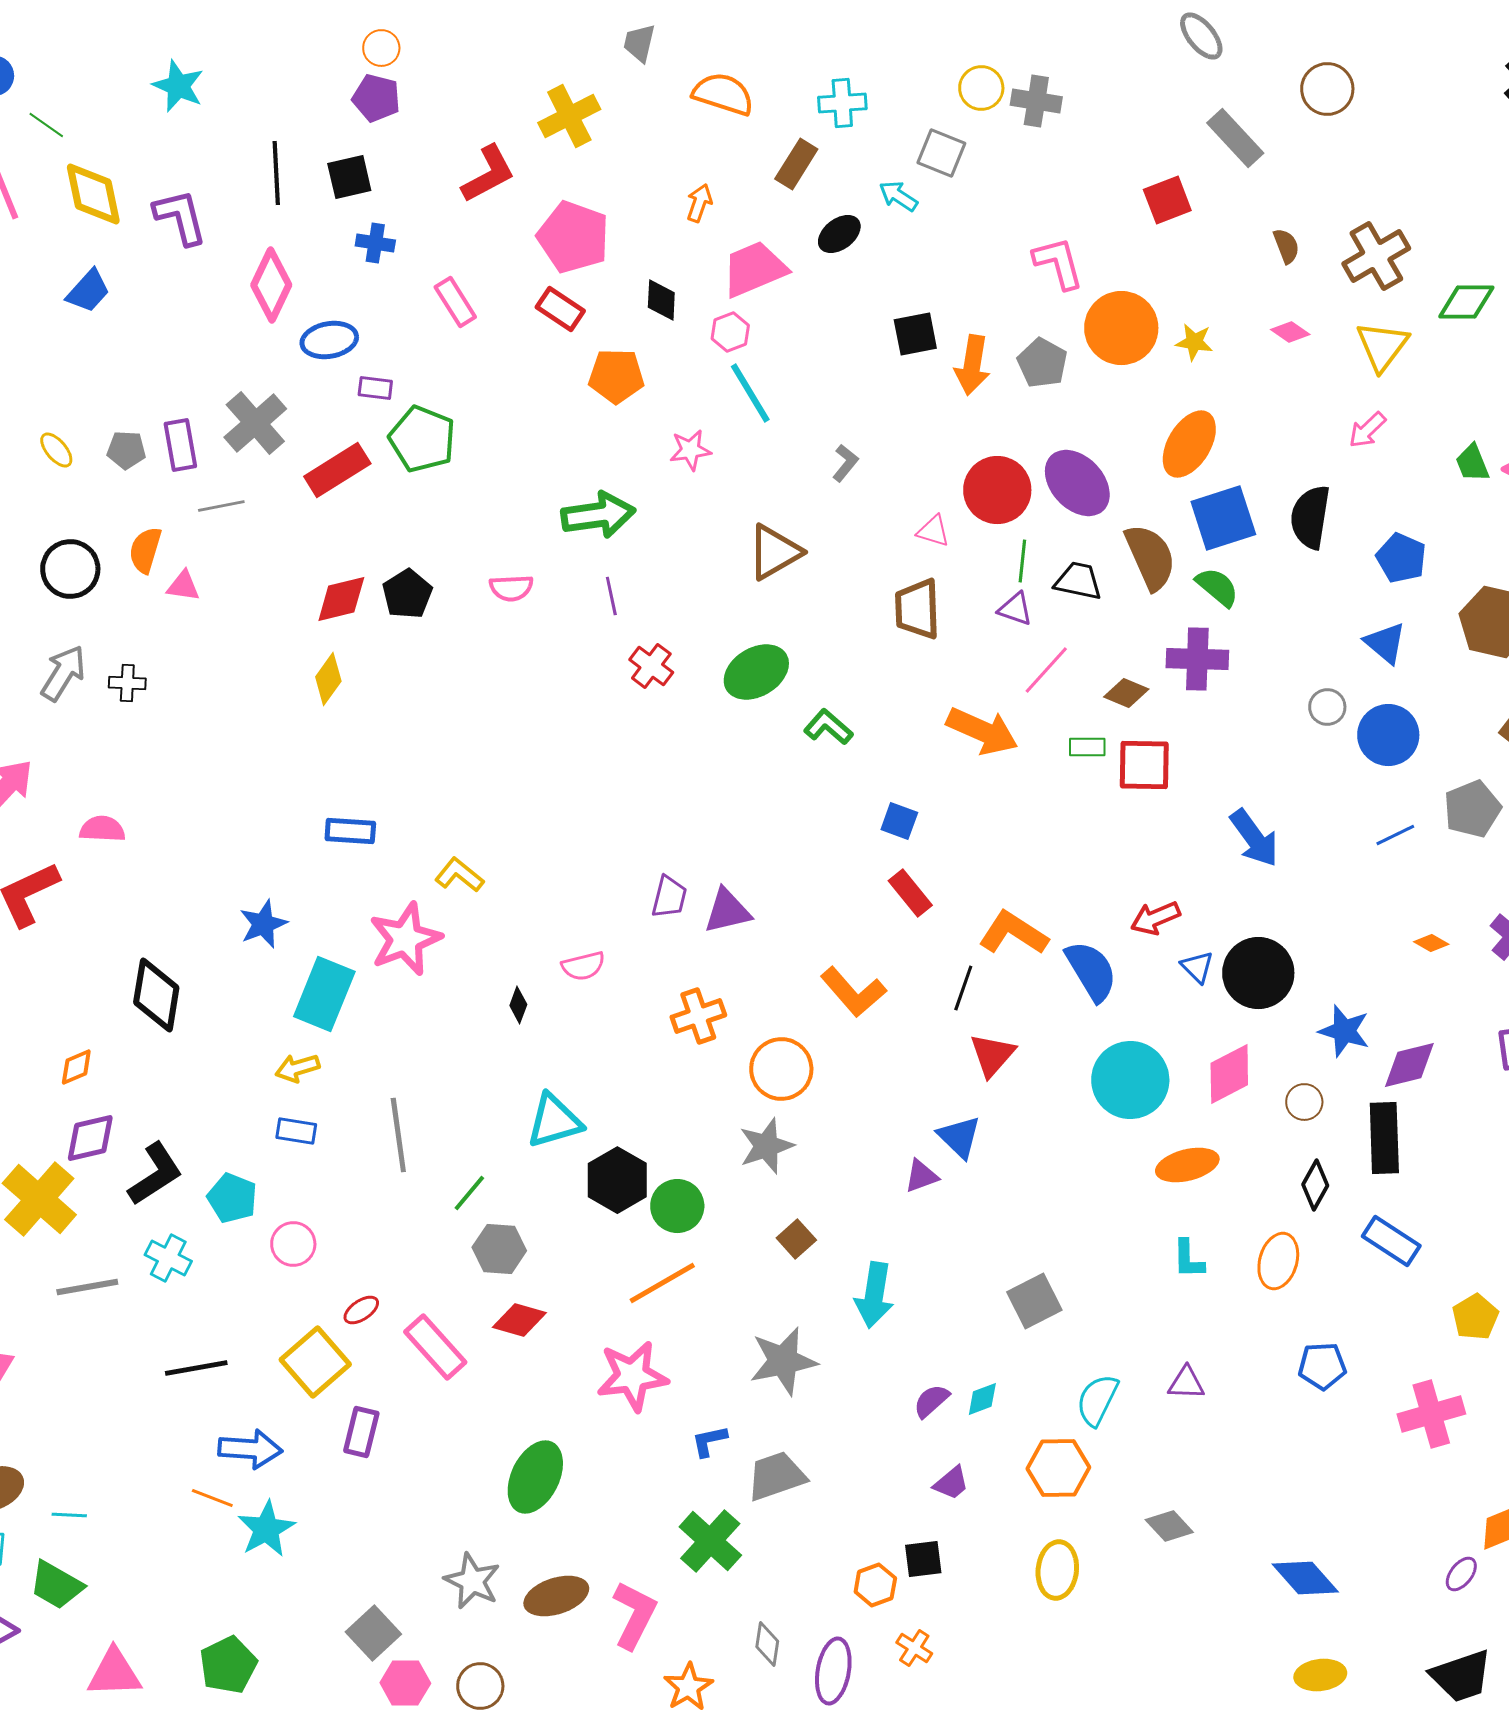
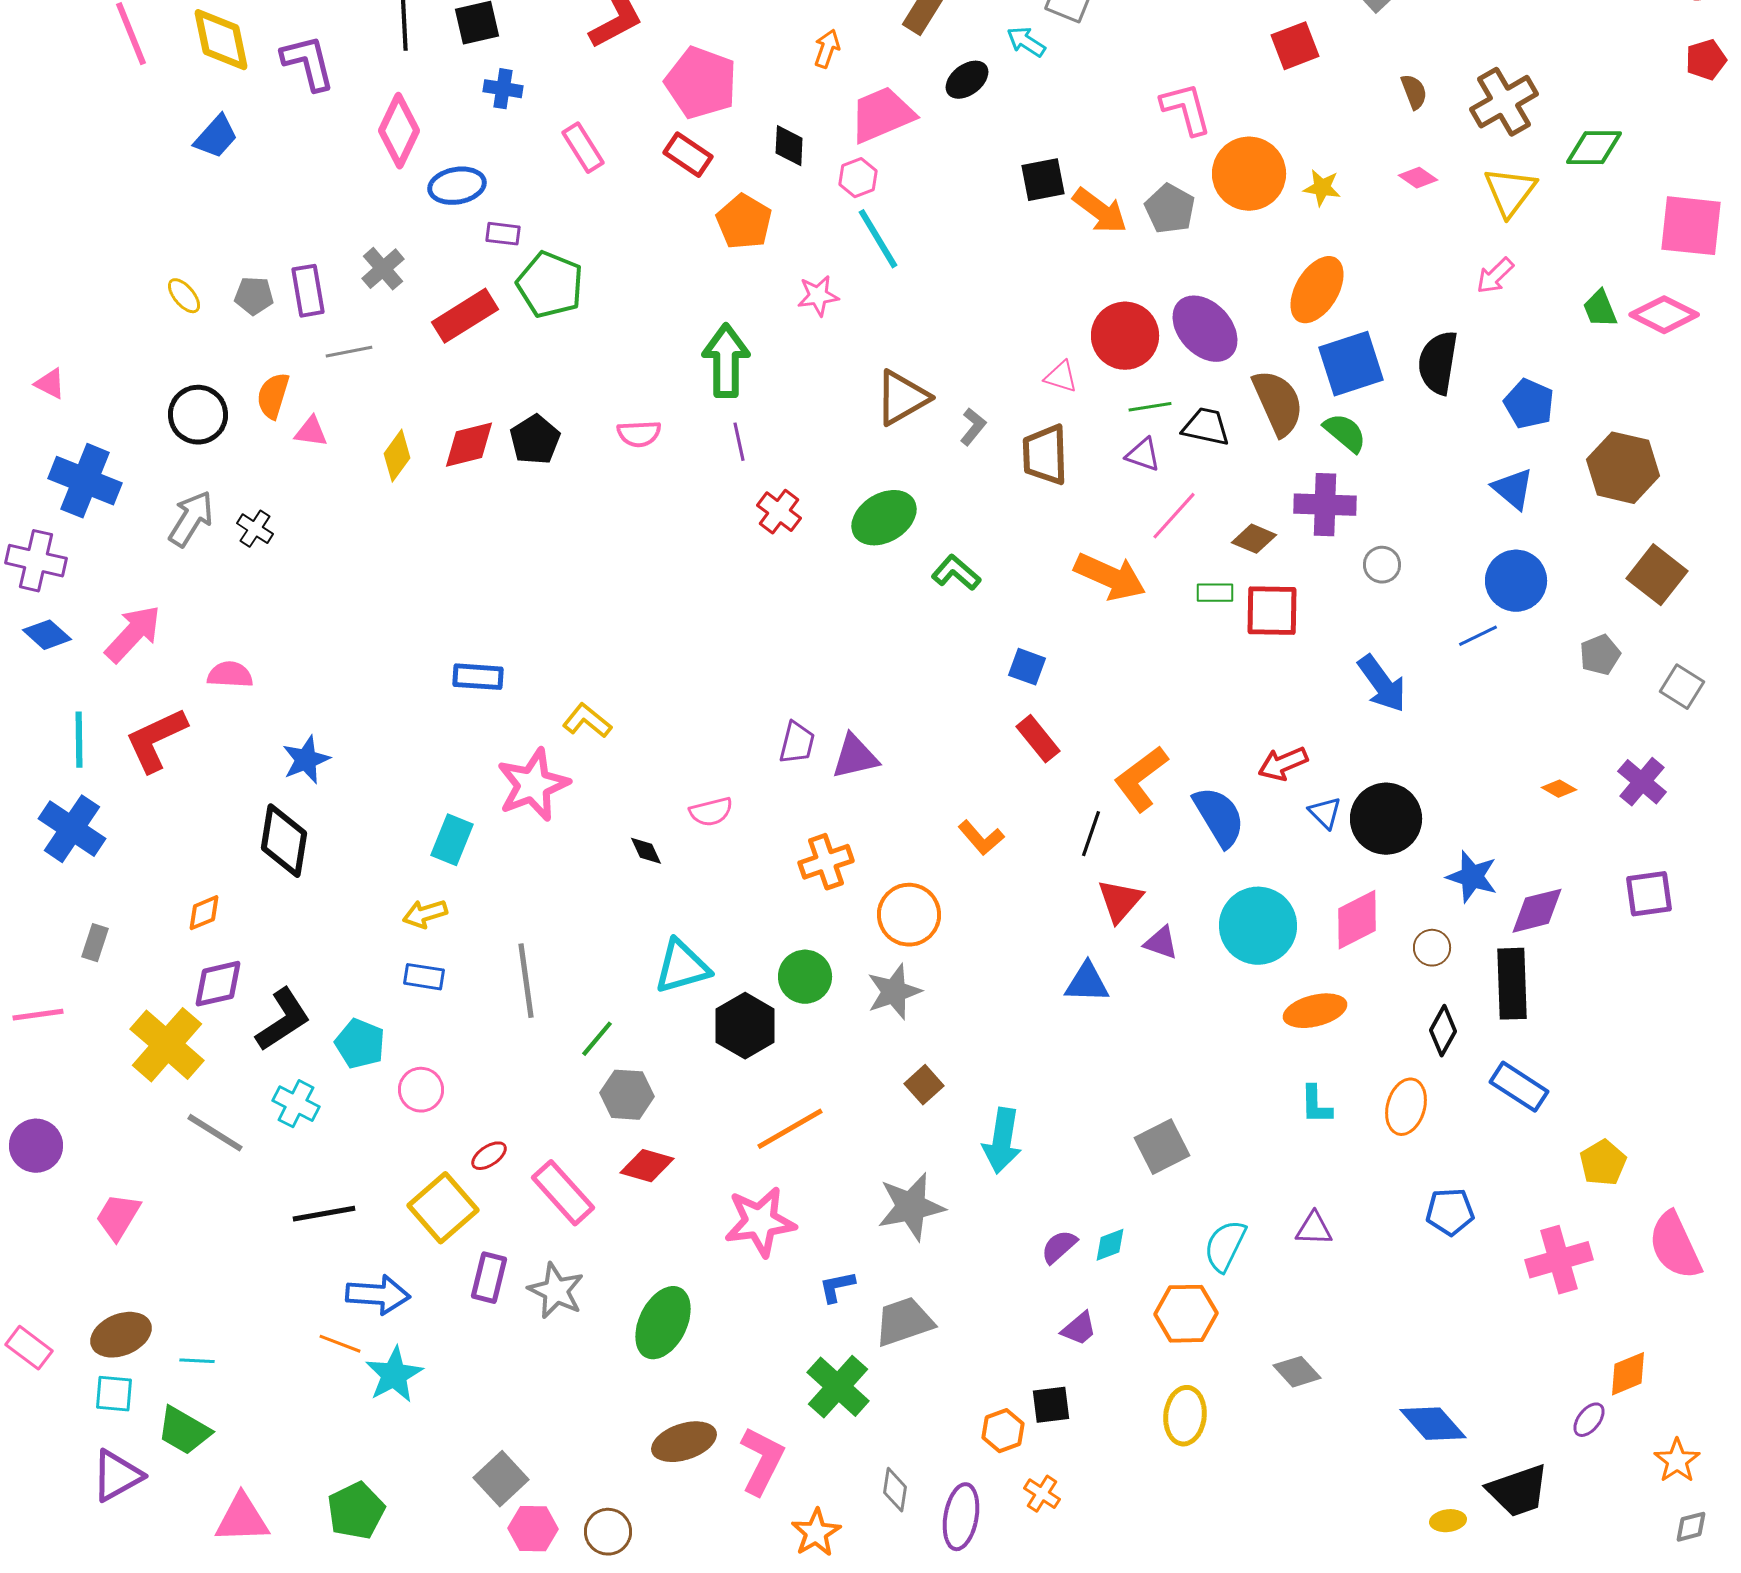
orange arrow: (972, 365) -> (1100, 211), turned -62
orange pentagon: (616, 376) -> (744, 222), turned 30
gray cross: (255, 423) -> (383, 269), size x0.7
gray L-shape: (845, 463) -> (973, 427), moved
green arrow: (598, 515) -> (726, 361), turned -82
green line: (1022, 561) -> (1150, 407), turned 75
yellow diamond: (328, 679) -> (397, 456), moved
black cross: (127, 683) -> (255, 529), turned 30
gray circle: (1327, 707) -> (1382, 565), moved
gray pentagon: (1472, 809) -> (1600, 655), size x0.7
blue line: (1395, 835) -> (1478, 636), moved
blue star: (263, 924) -> (306, 760), moved
orange L-shape: (1013, 933) -> (1141, 779), turned -70
orange L-shape: (853, 992) -> (981, 838), size x0.7
cyan rectangle: (324, 994) -> (452, 840), size x0.7
black diamond: (518, 1005) -> (646, 851), turned -45
blue triangle: (959, 1137) -> (1087, 983), turned -42
purple triangle: (921, 1176) -> (1161, 943), moved, turned 39
green circle: (677, 1206) -> (805, 977), moved
gray line: (87, 1287) -> (215, 1133), turned 42
gray star: (472, 1581) -> (556, 1291), moved
yellow ellipse: (1320, 1675) -> (1448, 1521), size x0.7
black trapezoid: (1461, 1676) -> (1518, 1491), moved

